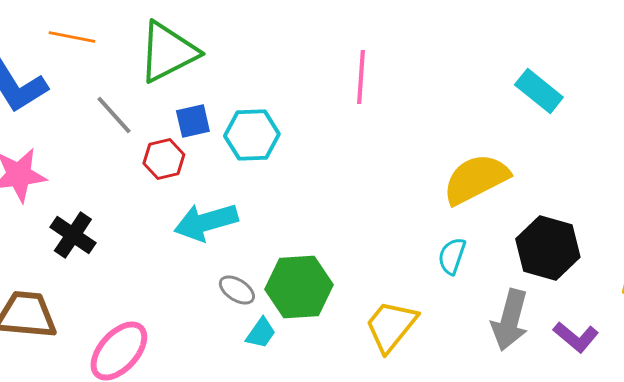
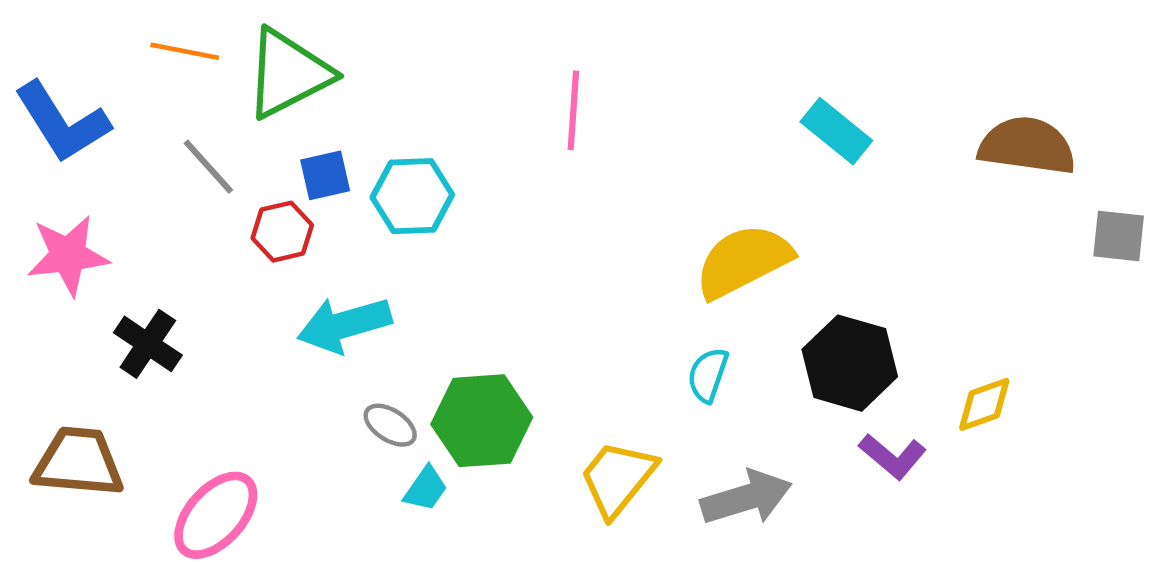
orange line: (72, 37) -> (185, 51), moved
gray arrow: (510, 320) -> (746, 498), moved, turned -122
purple L-shape: (576, 337) -> (893, 456), moved

